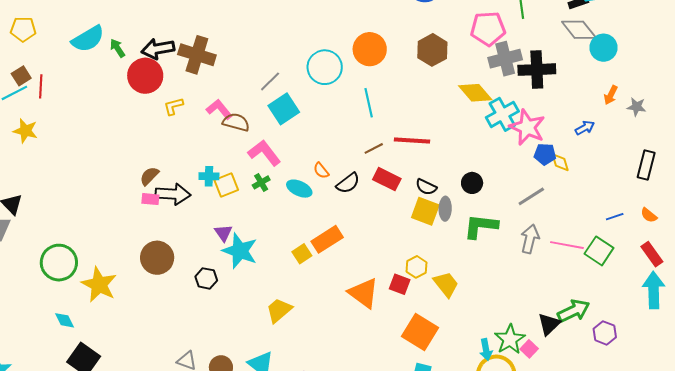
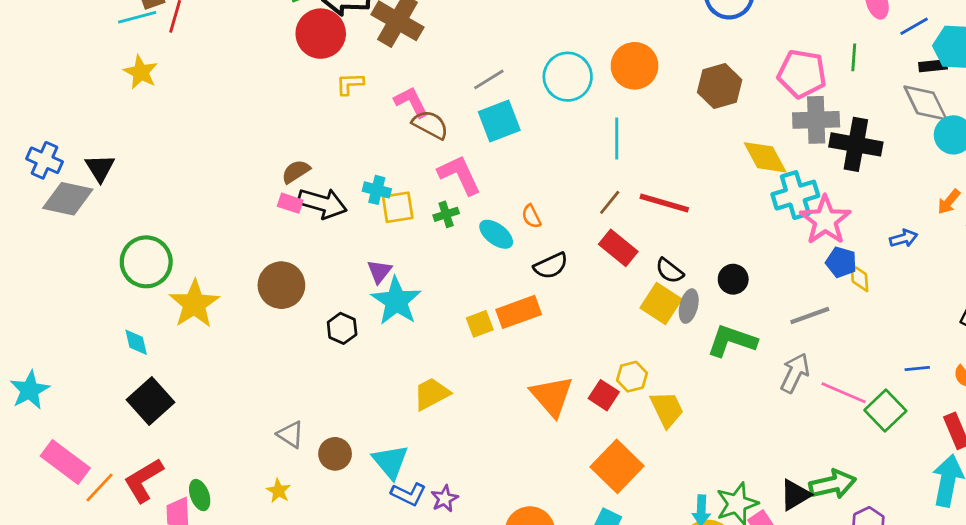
brown line: (374, 148) -> (610, 202), turned -36
black semicircle: (348, 183) -> (551, 266), moved

